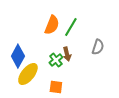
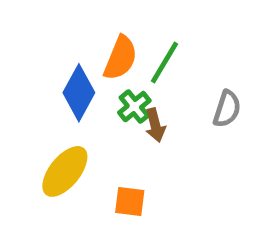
blue diamond: (18, 56) -> (79, 93), moved
green cross: (56, 60) -> (134, 107), moved

